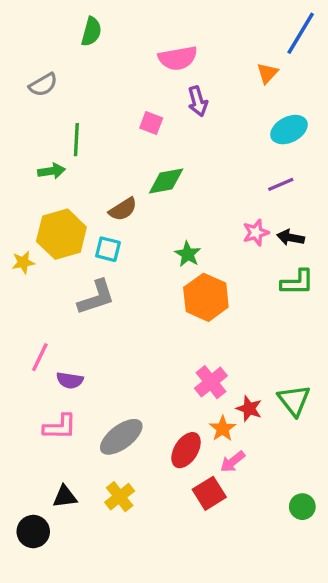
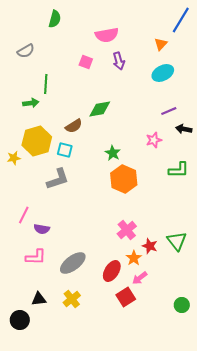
pink square: (151, 123) -> (86, 62), moved
cyan ellipse: (289, 130) -> (163, 73), moved
black arrow: (291, 238) -> (184, 129), moved

